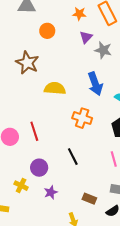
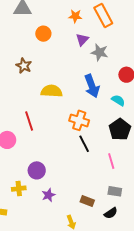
brown star: (27, 63) -> (24, 66), size x0.7
red line: (34, 131) -> (29, 121), moved
black line: (73, 157) -> (84, 144), moved
yellow cross: (21, 186) -> (19, 189), turned -32

